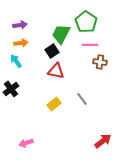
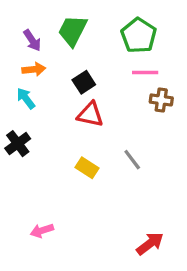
purple arrow: (20, 25) -> (32, 40), turned 64
green trapezoid: (61, 34) -> (73, 31), moved
yellow rectangle: (54, 104) -> (87, 168), turned 72
red arrow: (103, 141) -> (150, 244), moved

